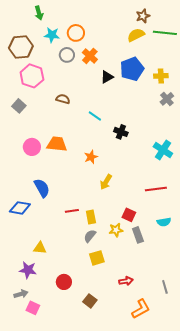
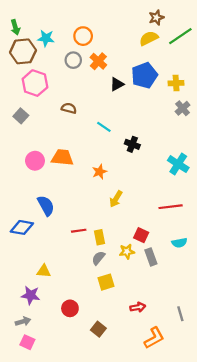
green arrow: (39, 13) -> (15, 27), moved
green line: (165, 33) -> (180, 36), turned -40
cyan star: (52, 35) -> (46, 38), moved
pink square: (33, 308) -> (27, 342), moved

